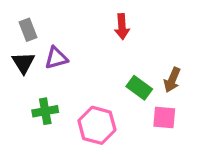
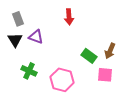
red arrow: (122, 27) -> (69, 17), moved
purple triangle: (56, 58) -> (36, 37), turned 35
green cross: (45, 111) -> (29, 71), turned 35

